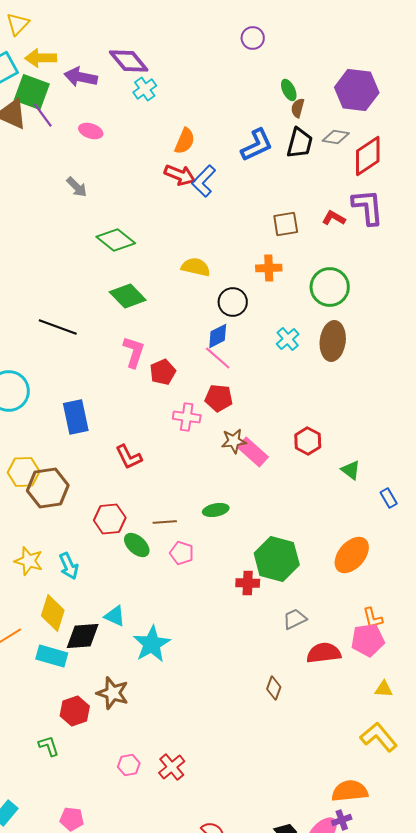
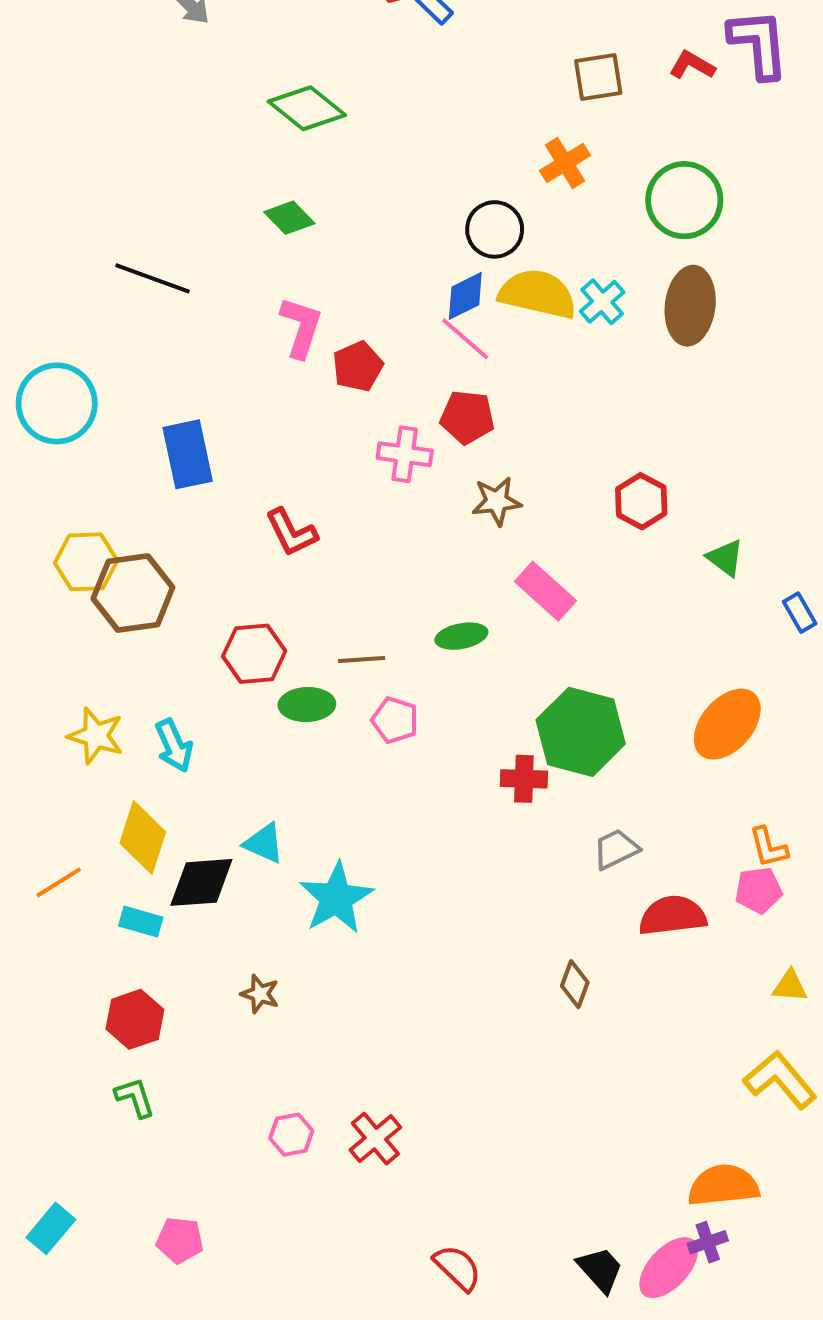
green diamond: (116, 240) -> (307, 108), moved
yellow semicircle: (196, 267) -> (538, 294), moved, size x1.4
orange cross: (269, 268) -> (565, 163), turned -30
green diamond: (128, 296) -> (289, 218), size x0.7
pink rectangle: (253, 452) -> (545, 591), moved
green ellipse: (137, 545) -> (307, 705), turned -44
pink pentagon: (368, 640) -> (759, 890), size x0.7
cyan rectangle: (52, 656) -> (141, 922), size x0.7
brown star: (113, 693) -> (260, 994), size x0.6
red hexagon: (75, 711) -> (135, 1019), moved

